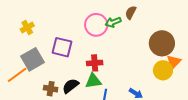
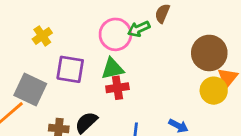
yellow cross: (27, 27) -> (42, 36), moved
gray square: (32, 59) -> (30, 90), turned -30
green triangle: (93, 81) -> (112, 69), moved

